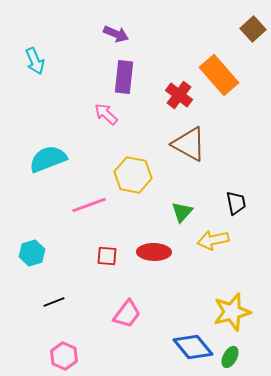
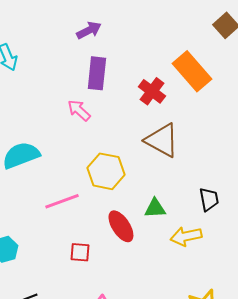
purple arrow: (116, 34) -> (89, 30), turned -50
green triangle: (182, 212) -> (155, 208), turned 45
red ellipse: (154, 252) -> (121, 226), moved, turned 56

